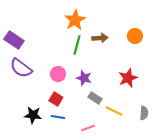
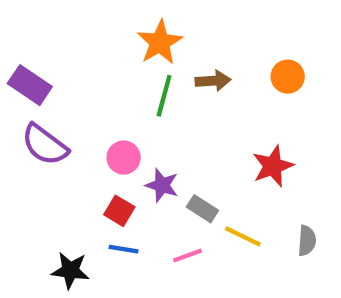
purple star: (84, 78) -> (162, 185), moved
black star: (33, 115) -> (70, 270), moved
pink line: (88, 128) -> (188, 256), moved

